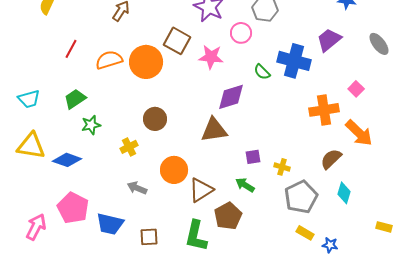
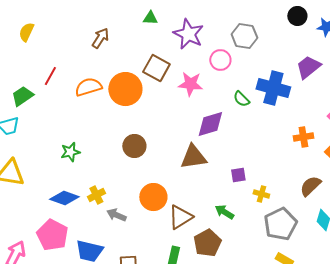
green trapezoid: (75, 99) -> (22, 96), moved
orange cross: (324, 110) -> (303, 137), size x0.7
yellow cross: (129, 147) -> (96, 195), moved
purple square: (253, 157) -> (238, 175), moved
blue diamond: (67, 160) -> (64, 198), moved

